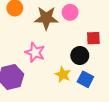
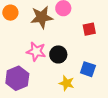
black circle: (80, 56) -> (58, 54), moved
yellow star: (63, 75) -> (67, 83), moved

